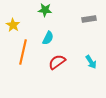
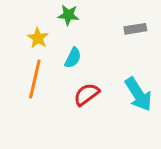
yellow star: (13, 25) -> (38, 38), moved
cyan arrow: (91, 62) -> (138, 94), size x1.6

